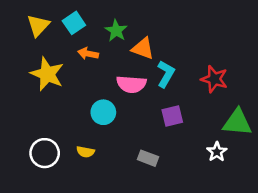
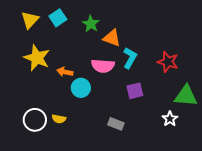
orange arrow: (88, 54) -> (65, 72), moved
yellow semicircle: (85, 152) -> (59, 119), moved

